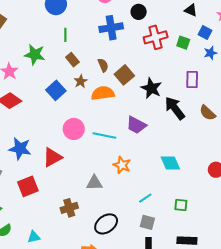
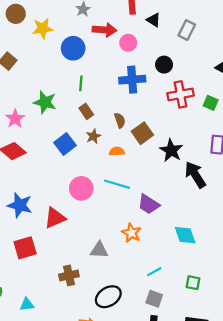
orange semicircle: (103, 93) -> (117, 151), size x0.6
purple trapezoid: (136, 125) -> (149, 204), moved
cyan line: (104, 135) -> (117, 184), moved

